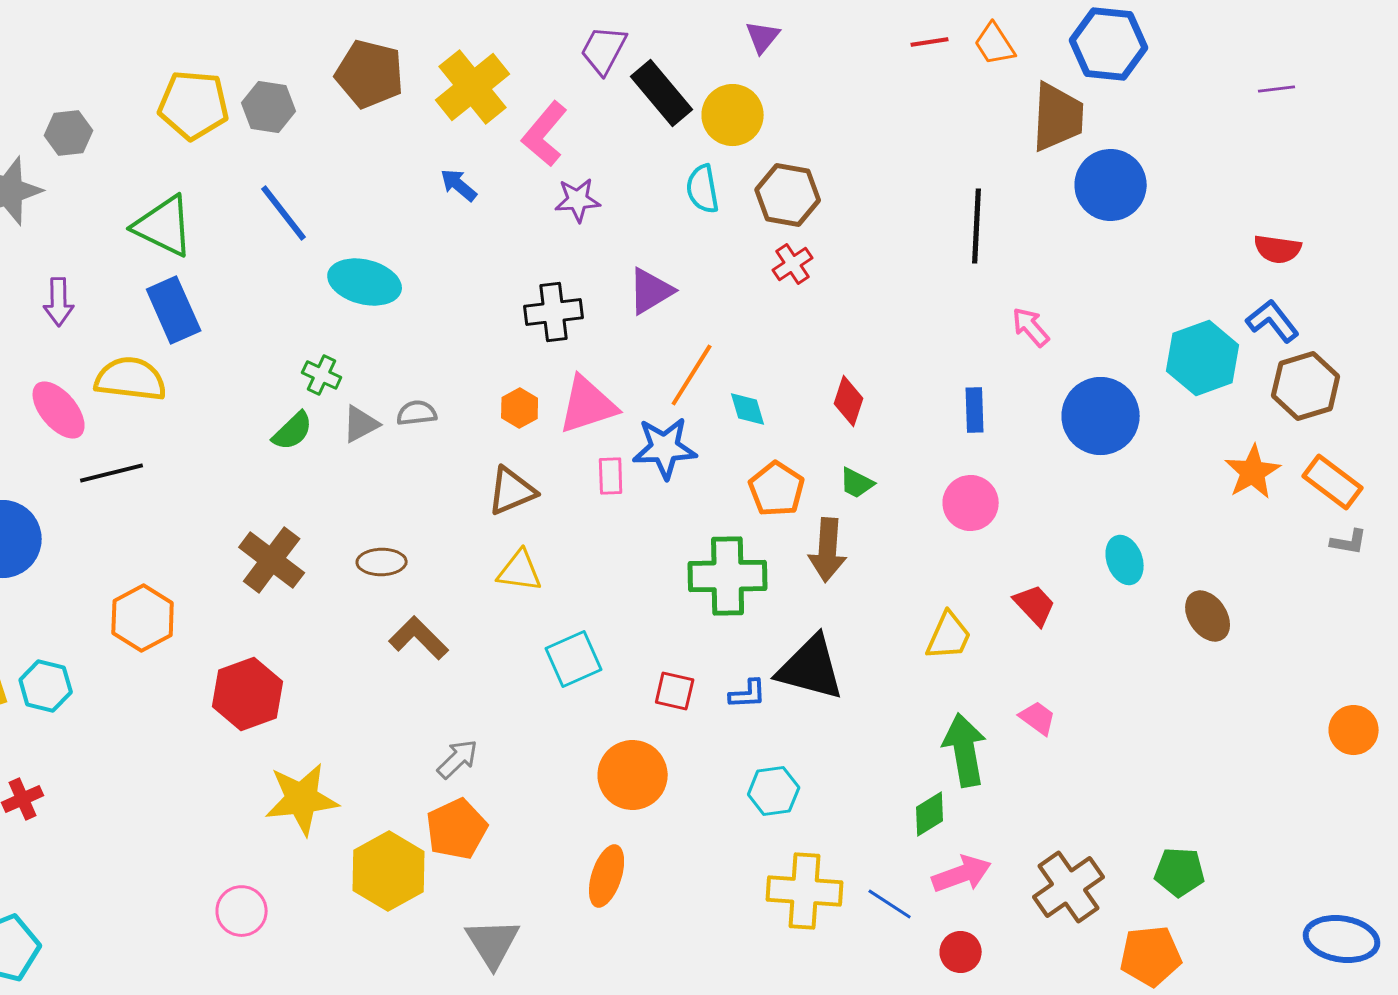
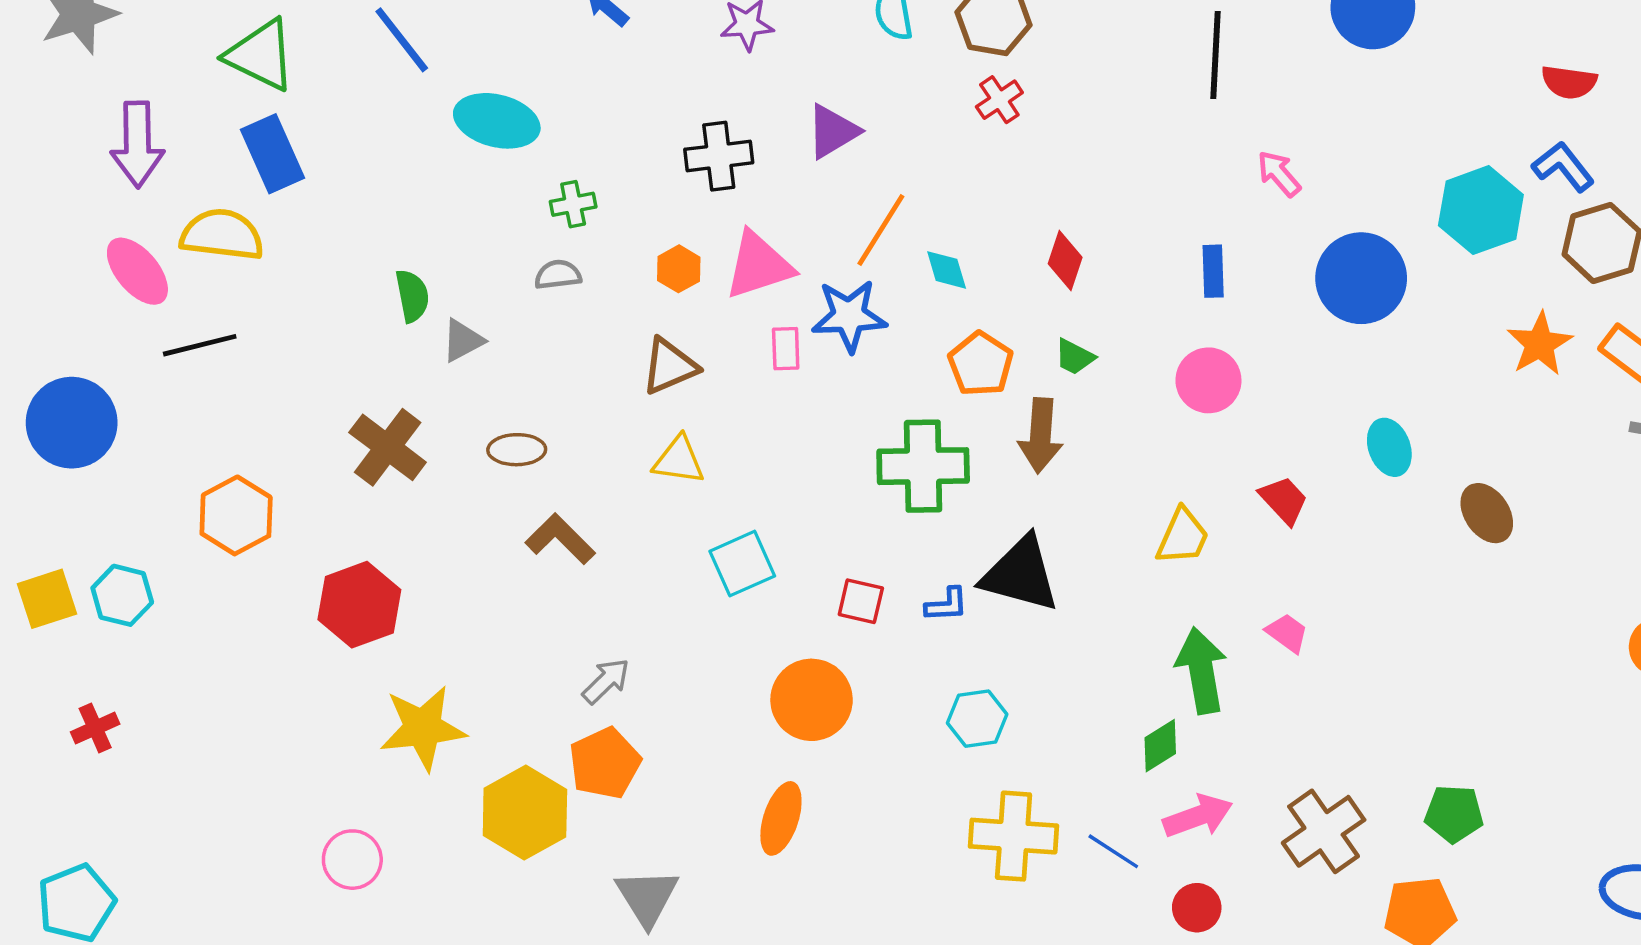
purple arrow: (59, 302) -> (137, 144), size x1.5
green cross: (322, 375) -> (573, 204), moved, turned -36
gray triangle: (361, 424) -> (463, 340), moved
green semicircle: (293, 431) -> (412, 296), turned -57

